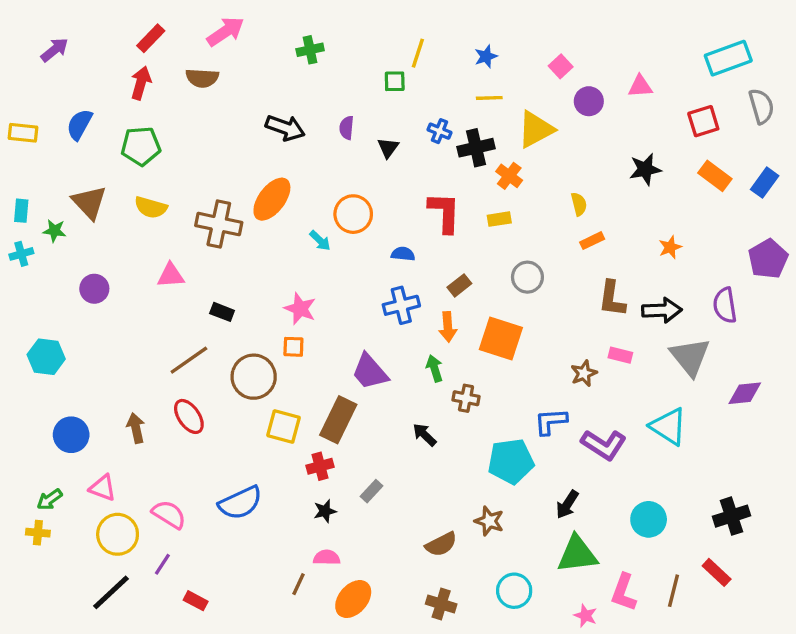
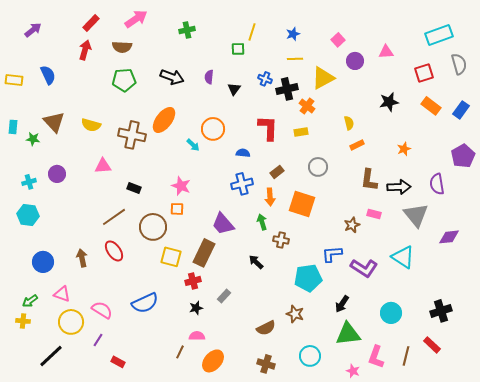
blue semicircle: (79, 124) -> (48, 75), turned 126
green pentagon: (141, 146) -> (124, 80), moved
cyan cross: (21, 254) -> (29, 182), moved
black line: (111, 592) -> (51, 356), moved

